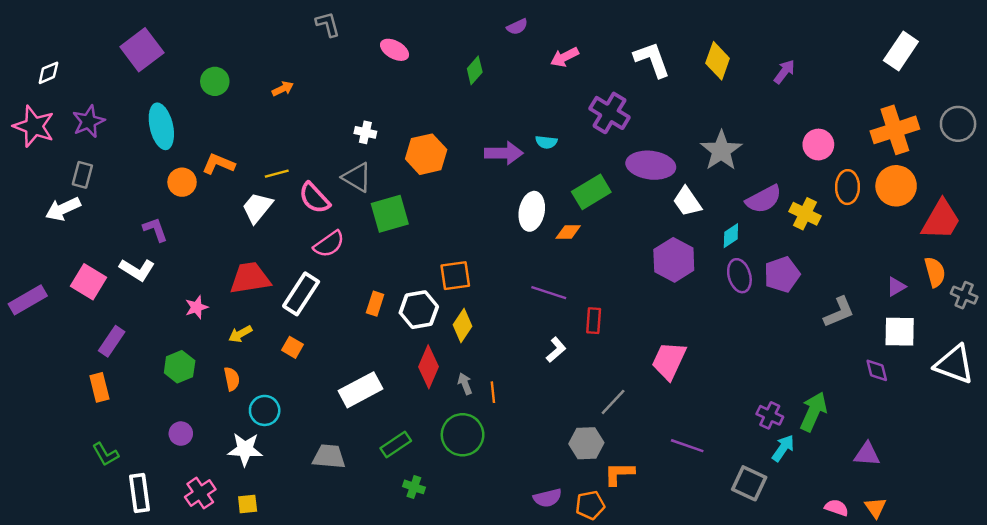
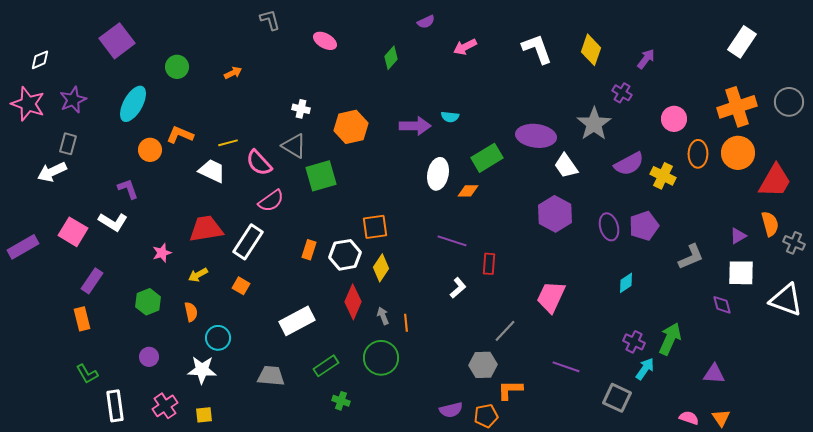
purple cross: (609, 113) -> (622, 93), moved, size x0.6
cyan ellipse: (161, 126) -> (133, 104), turned 42
white trapezoid: (257, 208) -> (212, 171), turned 76
cyan diamond: (731, 236) -> (626, 283), moved

